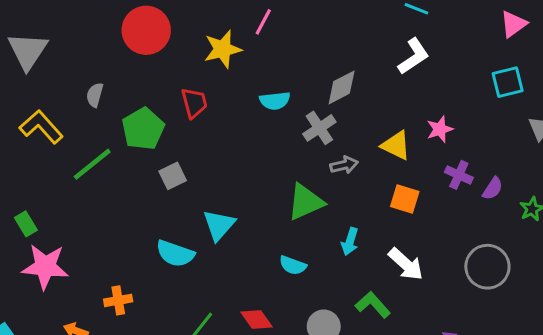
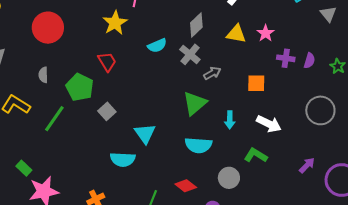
red circle: (146, 30) -> (48, 28), moved
yellow triangle: (396, 145) -> (236, 34), moved
cyan semicircle: (293, 265) -> (198, 145), size x1.5

